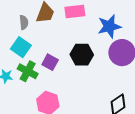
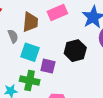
cyan square: (21, 47) -> (30, 52), moved

